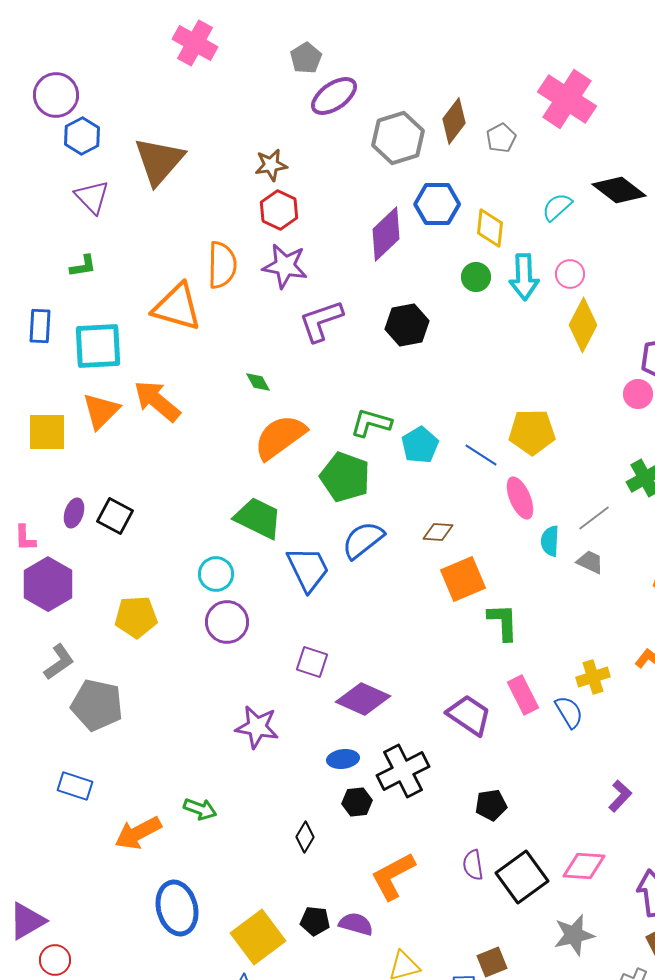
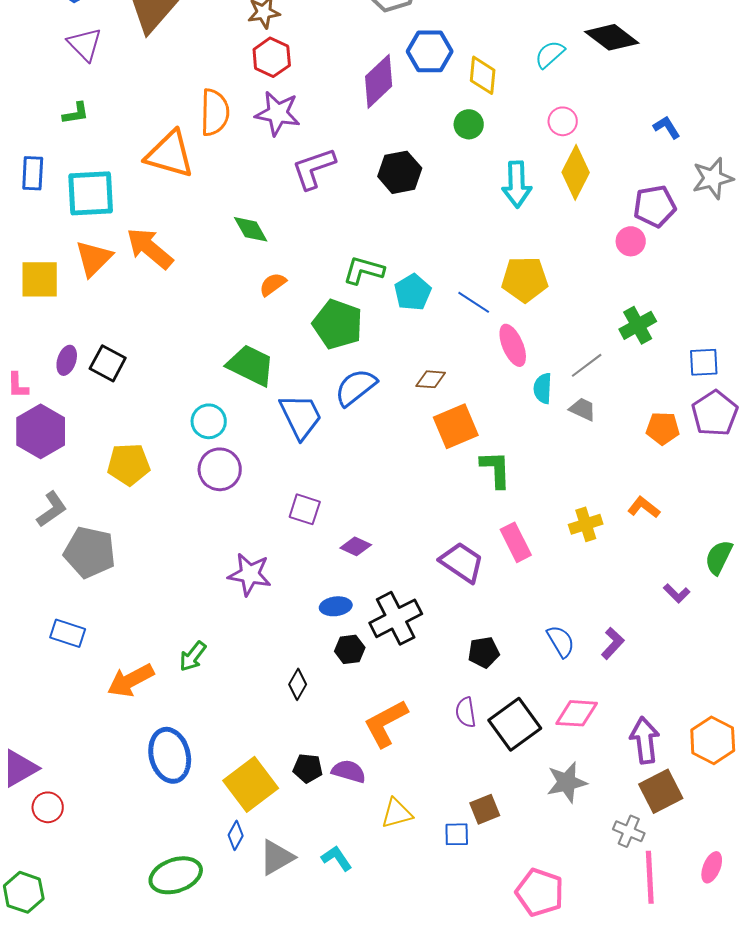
cyan arrow: (524, 277) -> (517, 184), moved
green diamond: (258, 382) -> (251, 229), size x1.4
orange semicircle: (280, 437) -> (273, 284), size x0.5
purple diamond: (363, 699) -> (356, 546), size x0.6
blue semicircle: (569, 712) -> (561, 641), moved
green arrow: (200, 809) -> (193, 656), turned 108

